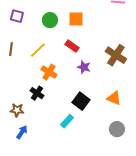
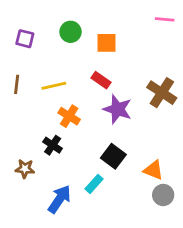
green circle: (50, 20) -> (71, 32), moved
yellow line: (38, 50) -> (54, 86), turned 30
purple star: (84, 67) -> (118, 109), size x1.5
orange triangle: (114, 98) -> (153, 170), moved
blue arrow: (22, 132) -> (59, 199), moved, size x1.5

